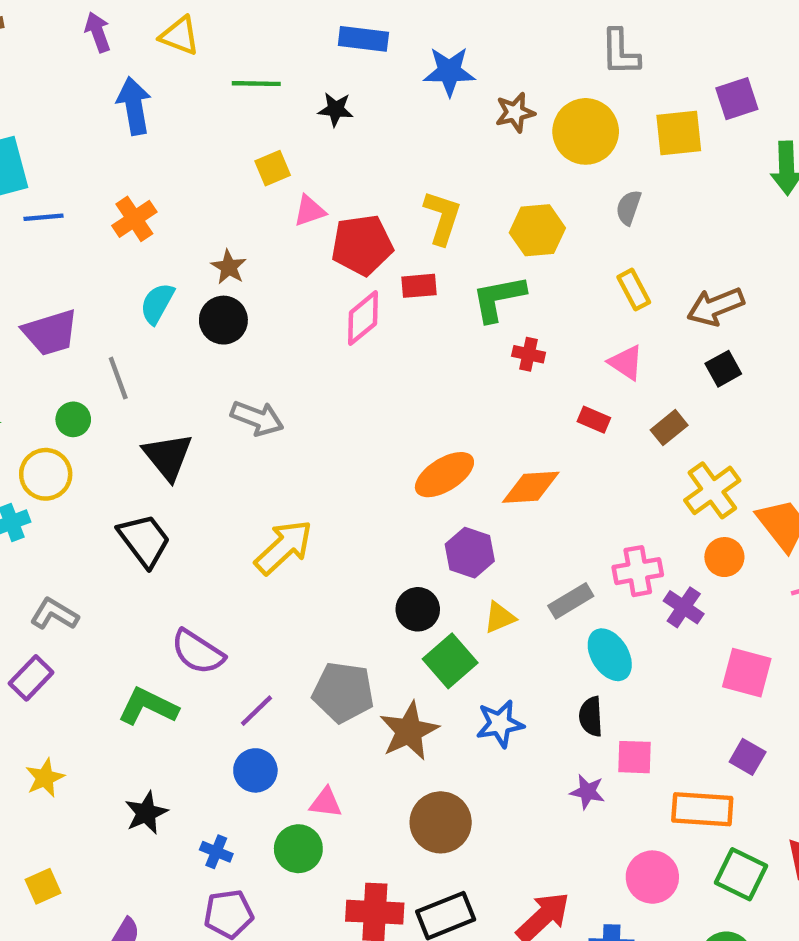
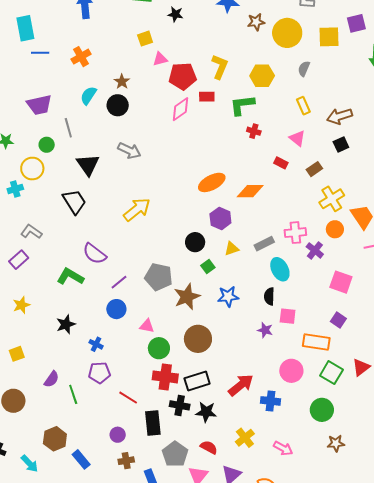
green square: (450, 661) -> (208, 266), size x0.6
green circle: (298, 849) -> (159, 348), moved

